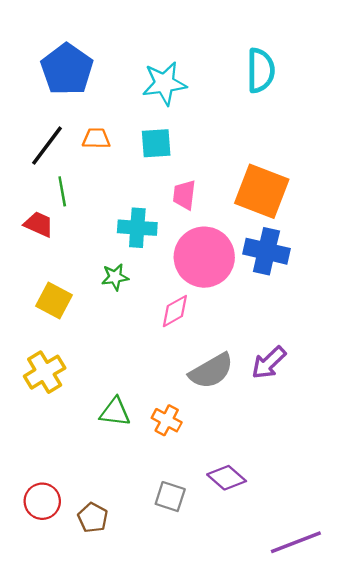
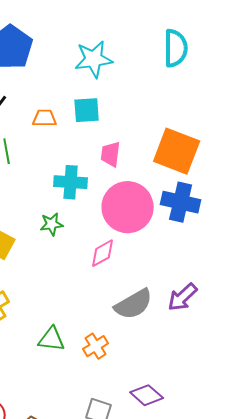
orange trapezoid: (96, 139) -> (45, 118), moved
orange cross: (167, 420) -> (96, 346), turned 30

